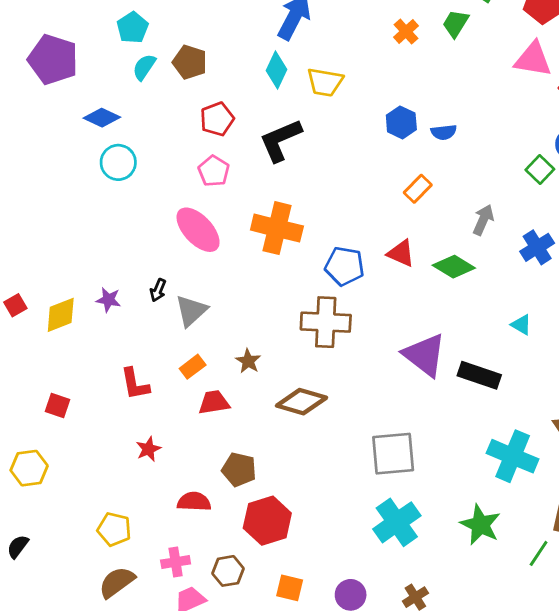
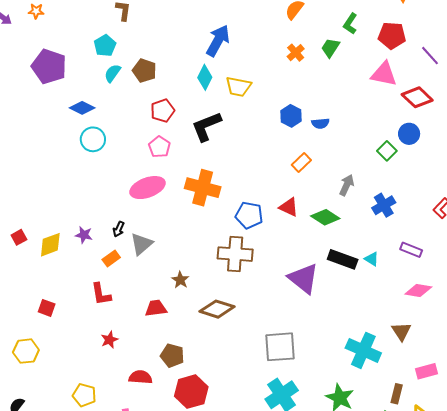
pink ellipse: (198, 230) -> (148, 188), turned -68
orange rectangle: (193, 367) -> (111, 259), moved
black rectangle: (479, 375) -> (343, 259), moved

